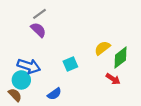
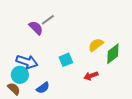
gray line: (39, 14) -> (48, 20), moved
red arrow: (113, 79) -> (91, 76), moved, turned 128
blue semicircle: (54, 94) -> (43, 88), moved

